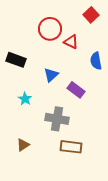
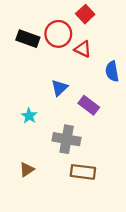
red square: (91, 15) -> (85, 14), moved
black rectangle: (16, 60) -> (28, 39), moved

